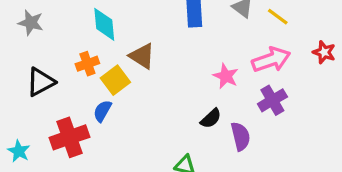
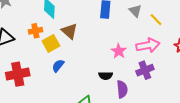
blue semicircle: (102, 111) -> (58, 66), moved
black semicircle: (211, 118) -> (106, 76), turned 32

